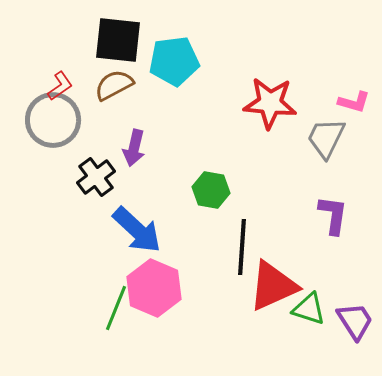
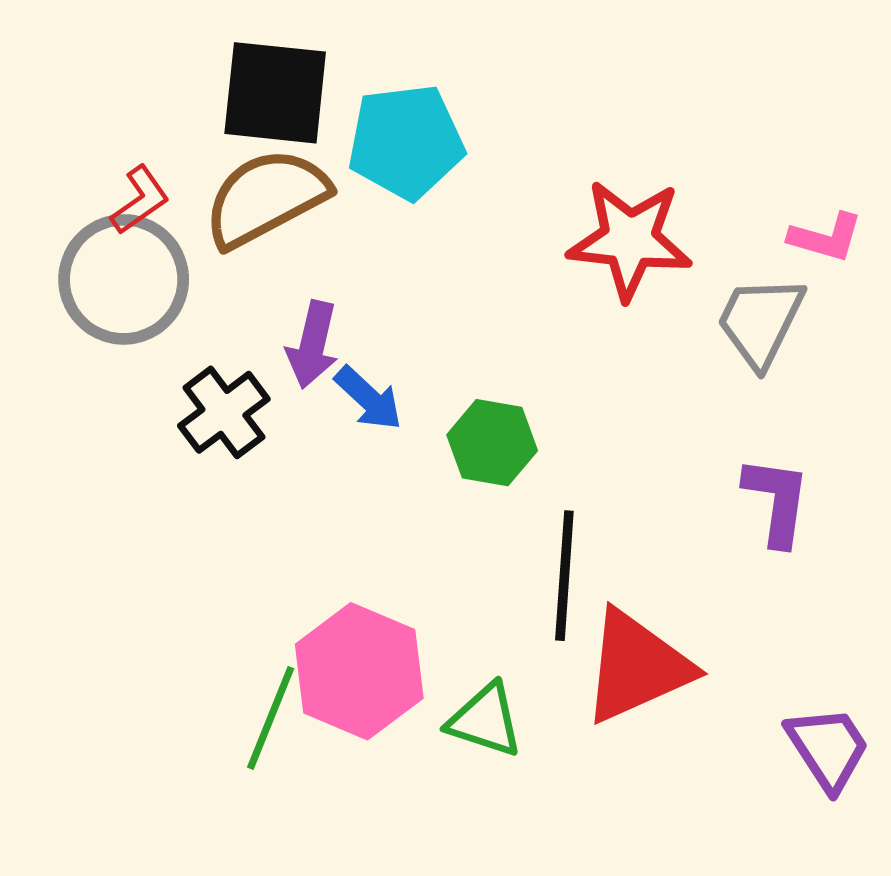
brown semicircle: (114, 85) -> (266, 198), size x1.4
blue arrow: (137, 230) -> (369, 398), moved, size x0.6
green triangle: (309, 309) -> (485, 720), moved

